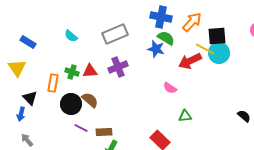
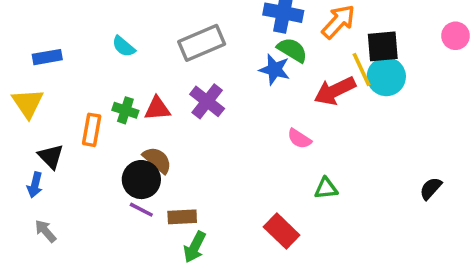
blue rectangle: (28, 42) -> (47, 57), turned -42
yellow line: (205, 49) -> (361, 69), turned 36
purple cross: (118, 67) -> (207, 101), turned -30
black circle: (71, 104) -> (141, 180), moved
black semicircle: (244, 116) -> (431, 188), turned -88

